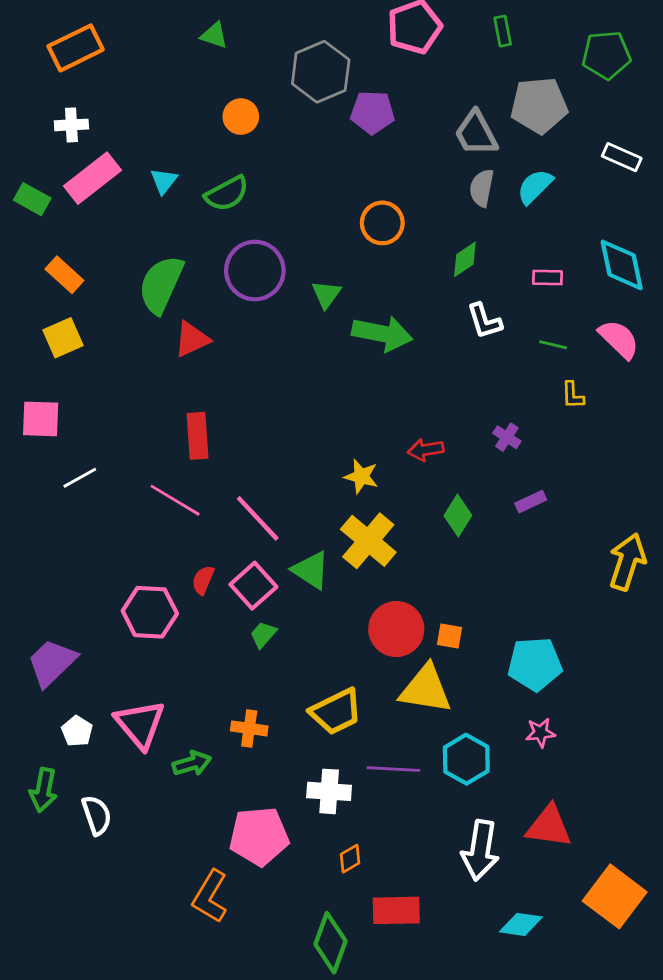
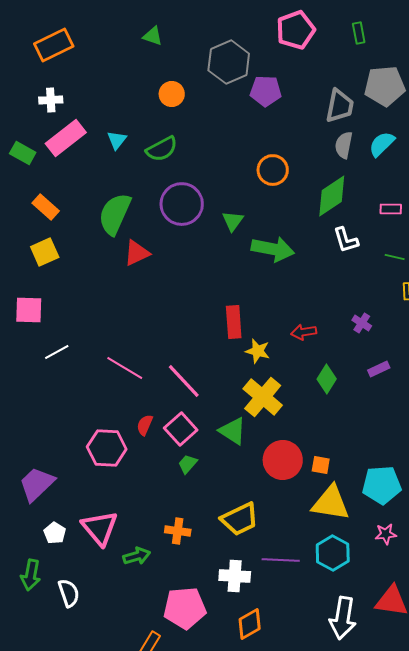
gray trapezoid: (476, 133) -> (340, 106), turned -141
green diamond: (465, 259) -> (332, 196), size x1.6
red rectangle: (197, 436) -> (234, 322), moved
green triangle: (311, 570) -> (233, 431), moved
yellow triangle: (426, 689) -> (331, 503), moved
orange diamond: (350, 859) -> (250, 624), size x1.5

